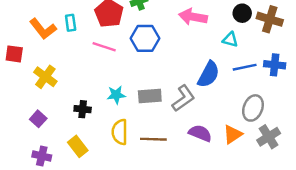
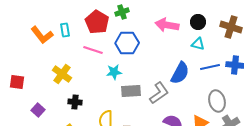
black circle: (242, 13) -> (198, 22), moved
red square: (14, 54) -> (17, 82), moved
yellow cross: (45, 77) -> (62, 74), moved
cyan star: (116, 95) -> (114, 72), moved
gray ellipse: (253, 108) -> (217, 101), turned -35

